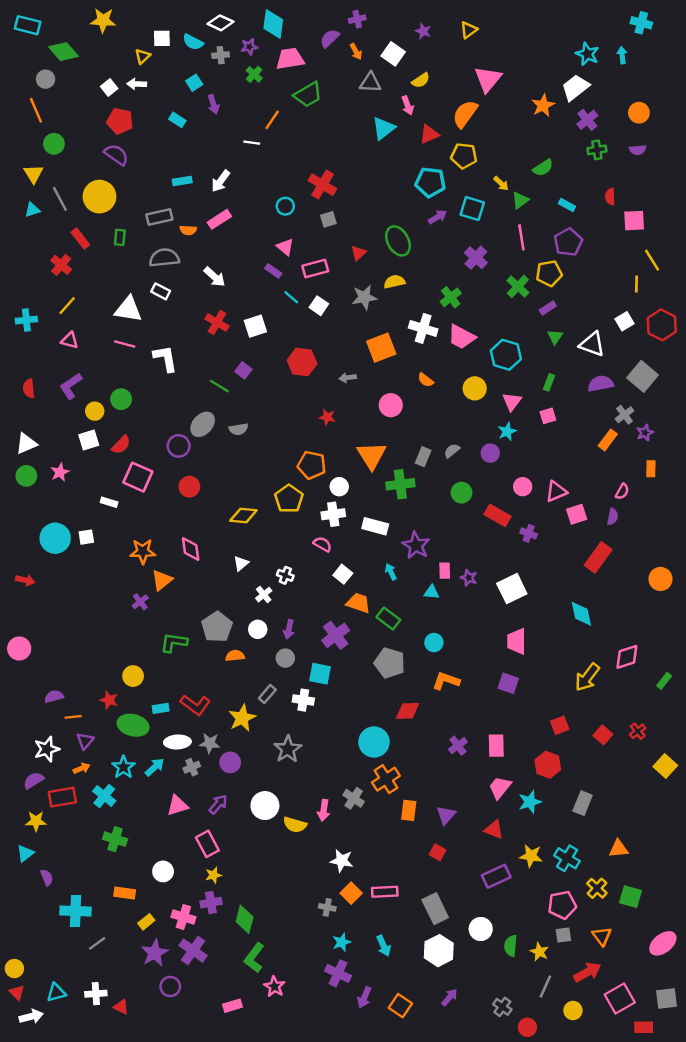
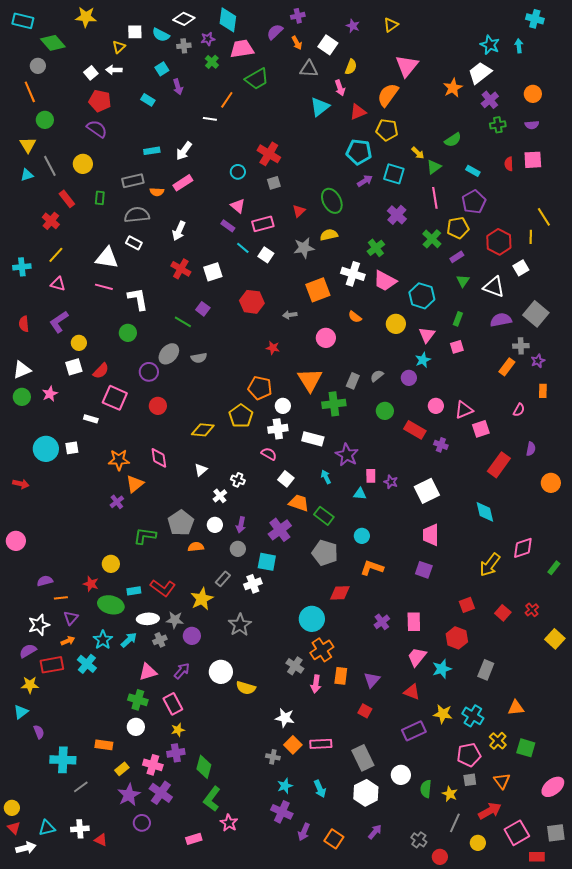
yellow semicircle: (421, 80) -> (351, 67), turned -35
yellow circle: (99, 197) -> (83, 164), size x0.7
pink square: (634, 221) -> (533, 160), moved
white arrow: (215, 277) -> (179, 231), turned 72
red hexagon: (662, 325) -> (499, 242), moved
green circle: (121, 399) -> (128, 333), moved
gray cross: (625, 415) -> (521, 346), turned 35
purple semicircle: (613, 517) -> (531, 449), moved
white cross: (303, 700) -> (253, 584), turned -30
pink arrow: (324, 810) -> (316, 684), moved
green cross: (115, 839) -> (138, 700), moved

